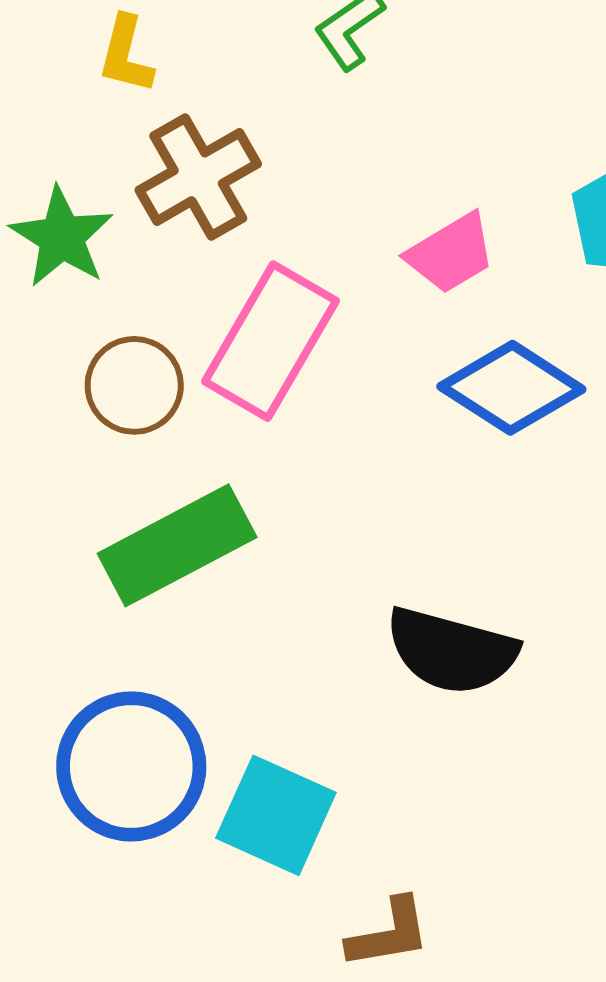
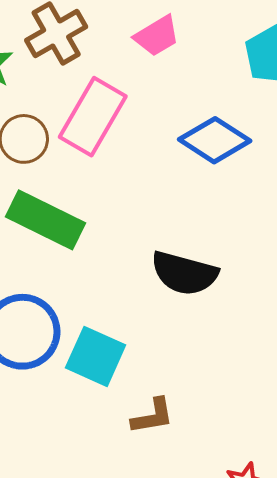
pink trapezoid: (451, 253) -> (157, 36), moved
green rectangle: (177, 545) -> (45, 220), turned 54

